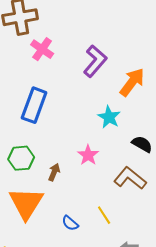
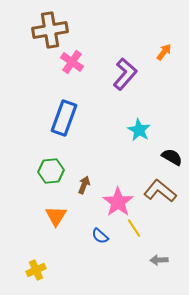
orange arrow: (132, 82) -> (164, 52), moved, size x0.6
pink star: (88, 155) -> (118, 202), moved, size x1.4
orange triangle: (26, 203) -> (56, 216), size x0.6

